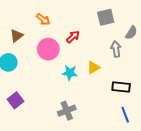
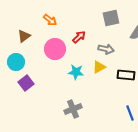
gray arrow: (116, 49) -> (106, 49), moved, turned 112
black rectangle: (121, 87) -> (126, 75), moved
purple square: (15, 100) -> (26, 83), moved

